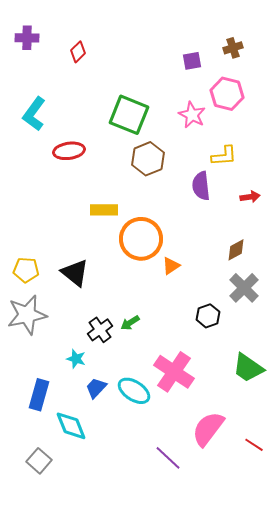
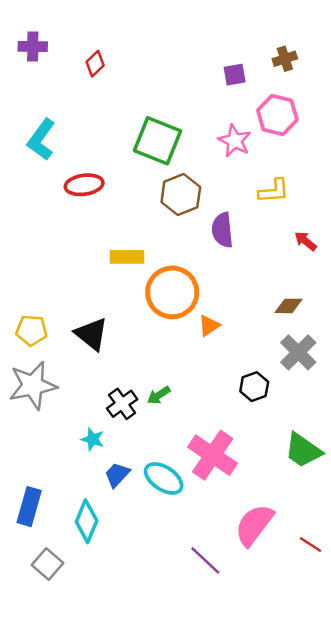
purple semicircle: (201, 186) -> (222, 230), moved
red arrow: (250, 197) -> (306, 241), turned -132
brown diamond: (236, 250) -> (288, 306), turned 30
blue rectangle: (39, 395) -> (29, 507), moved
cyan diamond: (71, 426) -> (87, 521), turned 44

